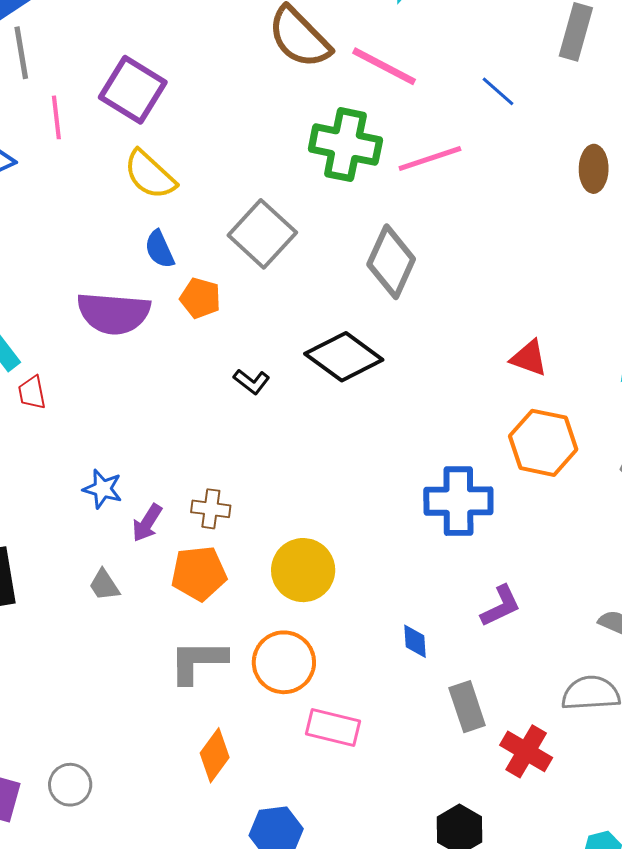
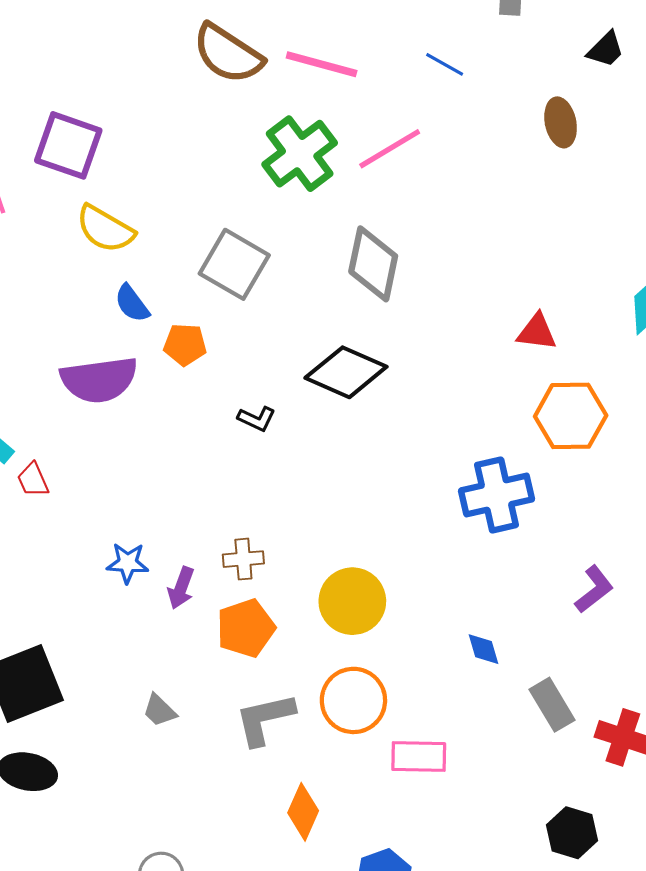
green cross: (345, 145) -> (300, 154), turned -36
gray trapezoid: (104, 585) -> (159, 710), moved
purple L-shape: (501, 606) -> (594, 589), moved

